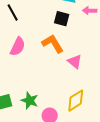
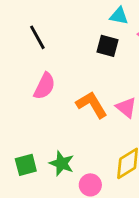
orange L-shape: (53, 44) -> (92, 105), moved

